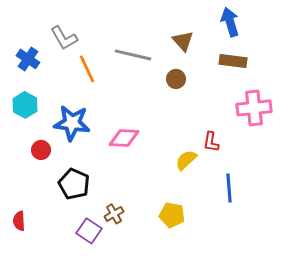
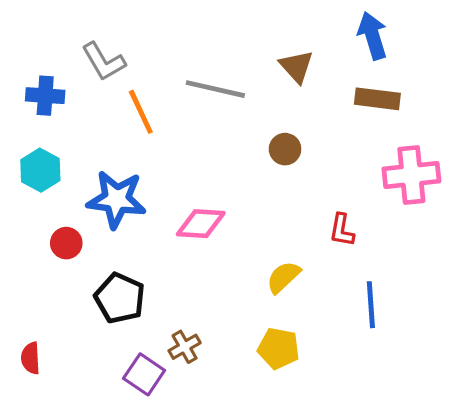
blue cross: (28, 59) -> (45, 96), turned -30
brown circle: (176, 79) -> (285, 149), moved
yellow semicircle: (186, 160) -> (283, 277), moved

